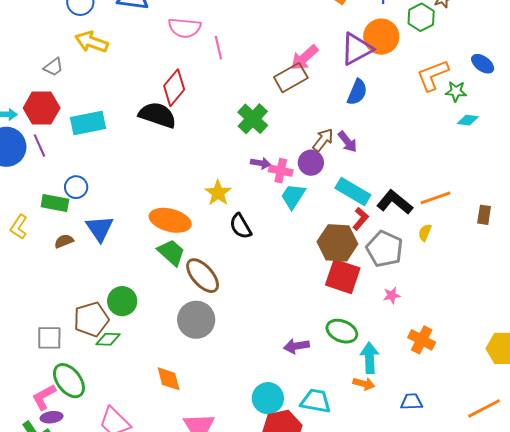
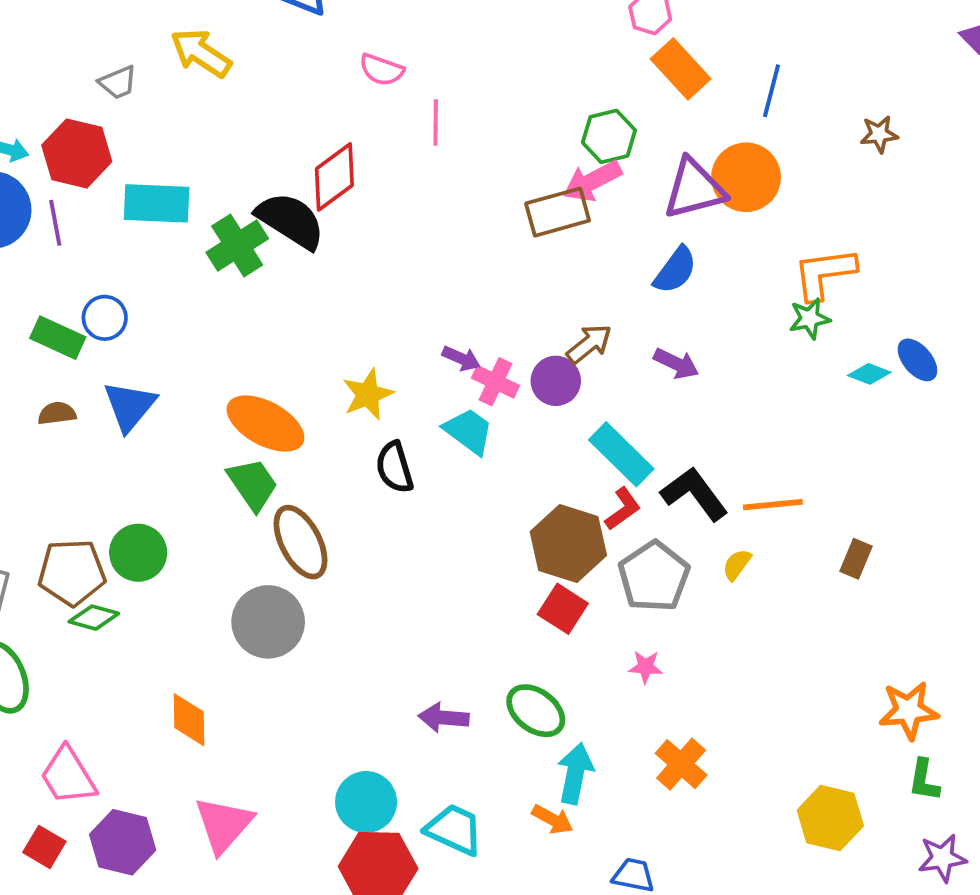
green hexagon: (421, 17) -> (609, 136), moved
pink semicircle: (184, 28) -> (382, 70), size x0.7
blue ellipse: (483, 64) -> (917, 360), moved
green star: (456, 91) -> (810, 318), moved, turned -30
green cross: (253, 119) -> (237, 246), moved
purple arrow: (348, 142) -> (676, 364), moved, turned -40
cyan trapezoid: (293, 196) -> (469, 431), moved, turned 80
red square: (343, 277) -> (563, 609), size x0.7

